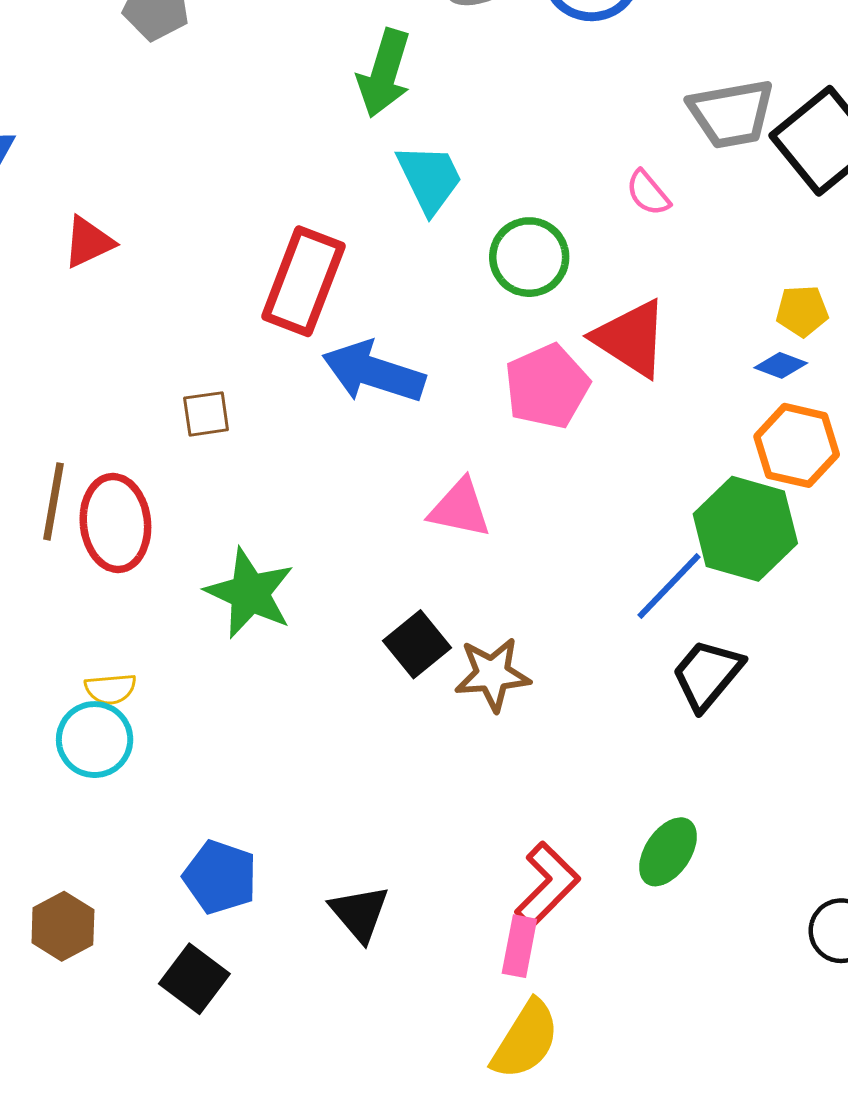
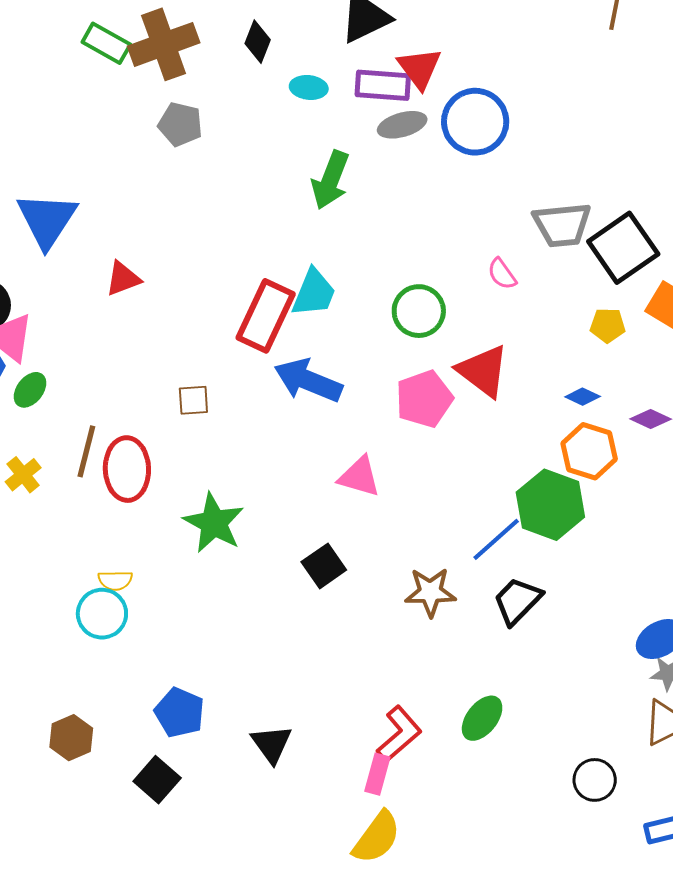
cyan trapezoid: (430, 178) -> (314, 293), moved, turned 44
yellow pentagon: (802, 311) -> (608, 325), moved
brown star: (492, 674) -> (430, 592), moved

